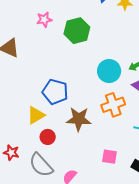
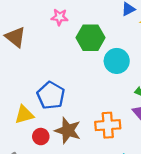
cyan circle: (109, 71) -> (117, 61), moved
red circle: (48, 137) -> (41, 137), moved

